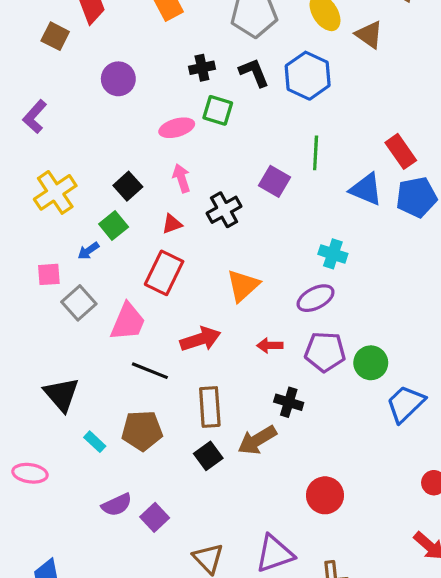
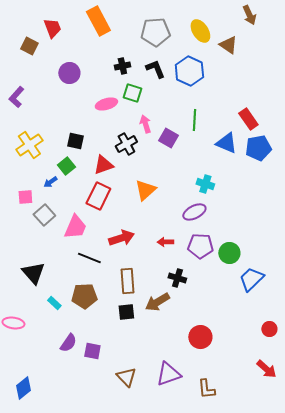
pink arrow: (181, 178) -> (145, 124), moved
black square: (128, 186) -> (75, 141), turned -36
black cross: (224, 210) -> (126, 144), moved
red triangle: (172, 224) -> (103, 165), size x1.5
orange triangle: (243, 285) -> (145, 190), moved
black square: (208, 456) -> (126, 312), turned 30
purple semicircle: (117, 505) -> (68, 343), turned -30
purple square: (155, 517) -> (92, 351), turned -36

